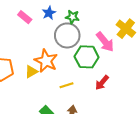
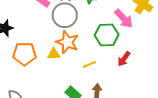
gray circle: (67, 35) -> (65, 15), moved
yellow triangle: (31, 72) -> (54, 54), turned 32

